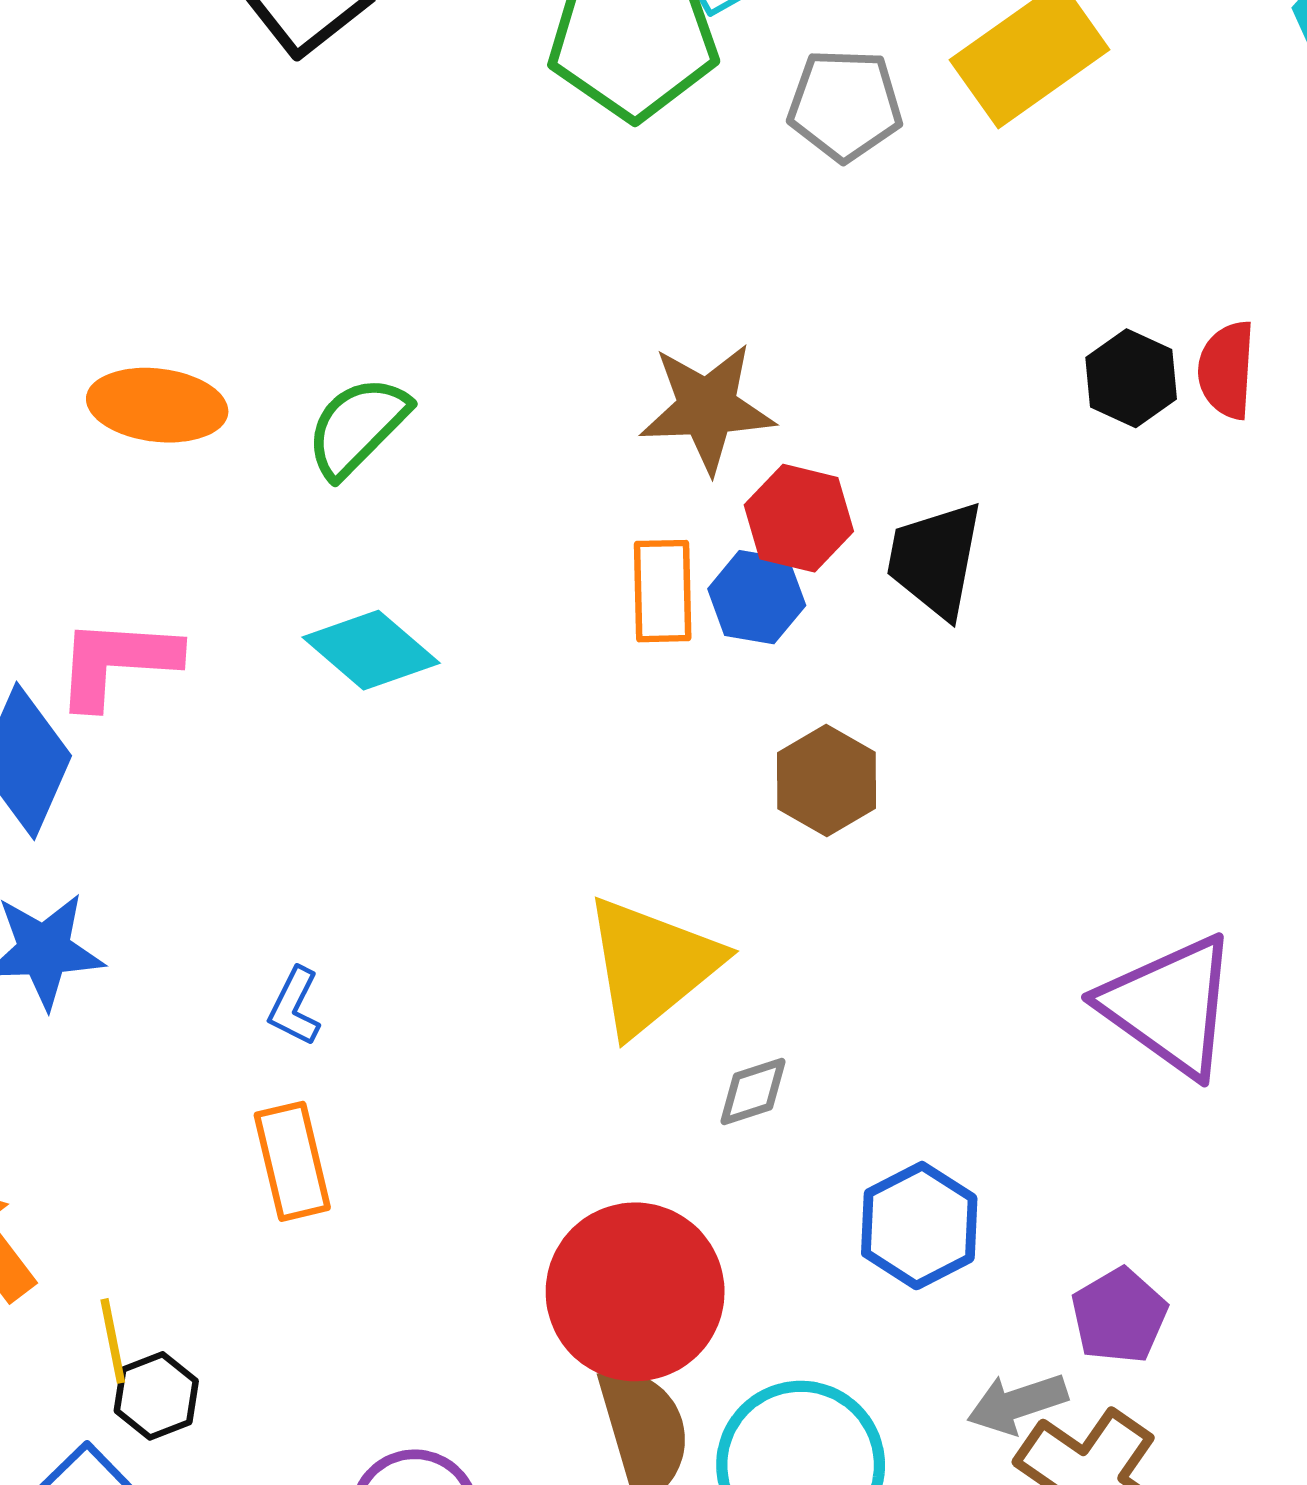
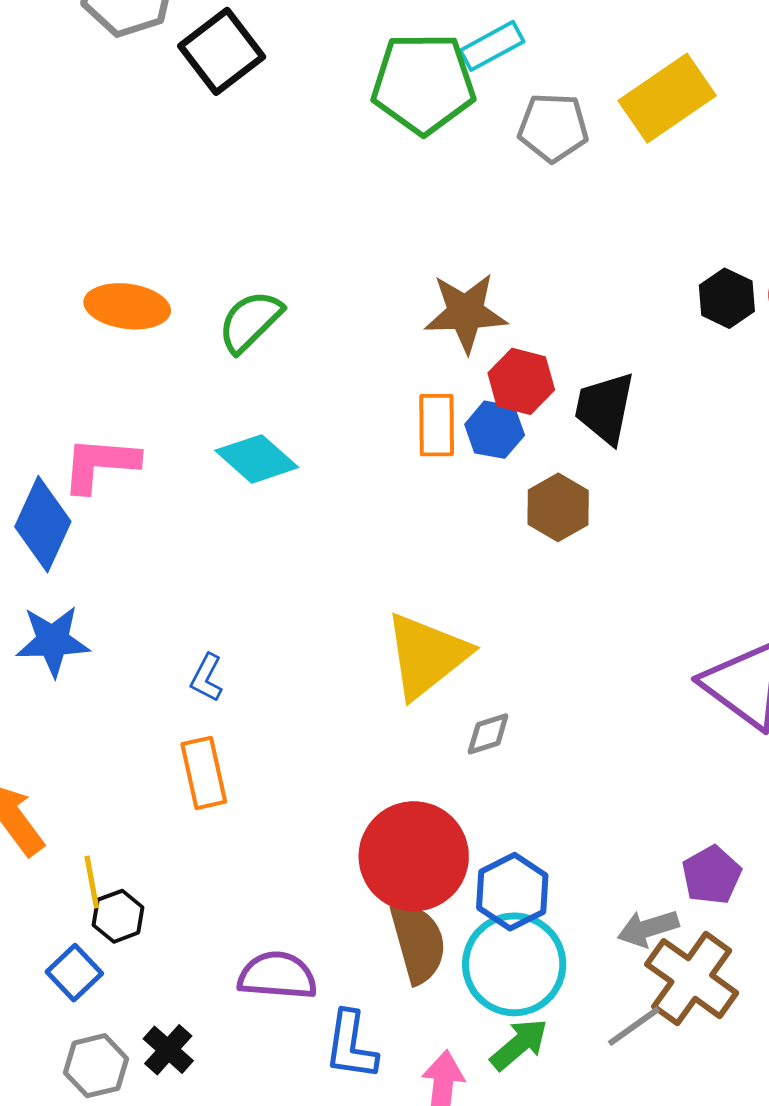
brown hexagon: (827, 780) -> (558, 507), moved
blue hexagon: (919, 1226) -> (512, 892), moved

